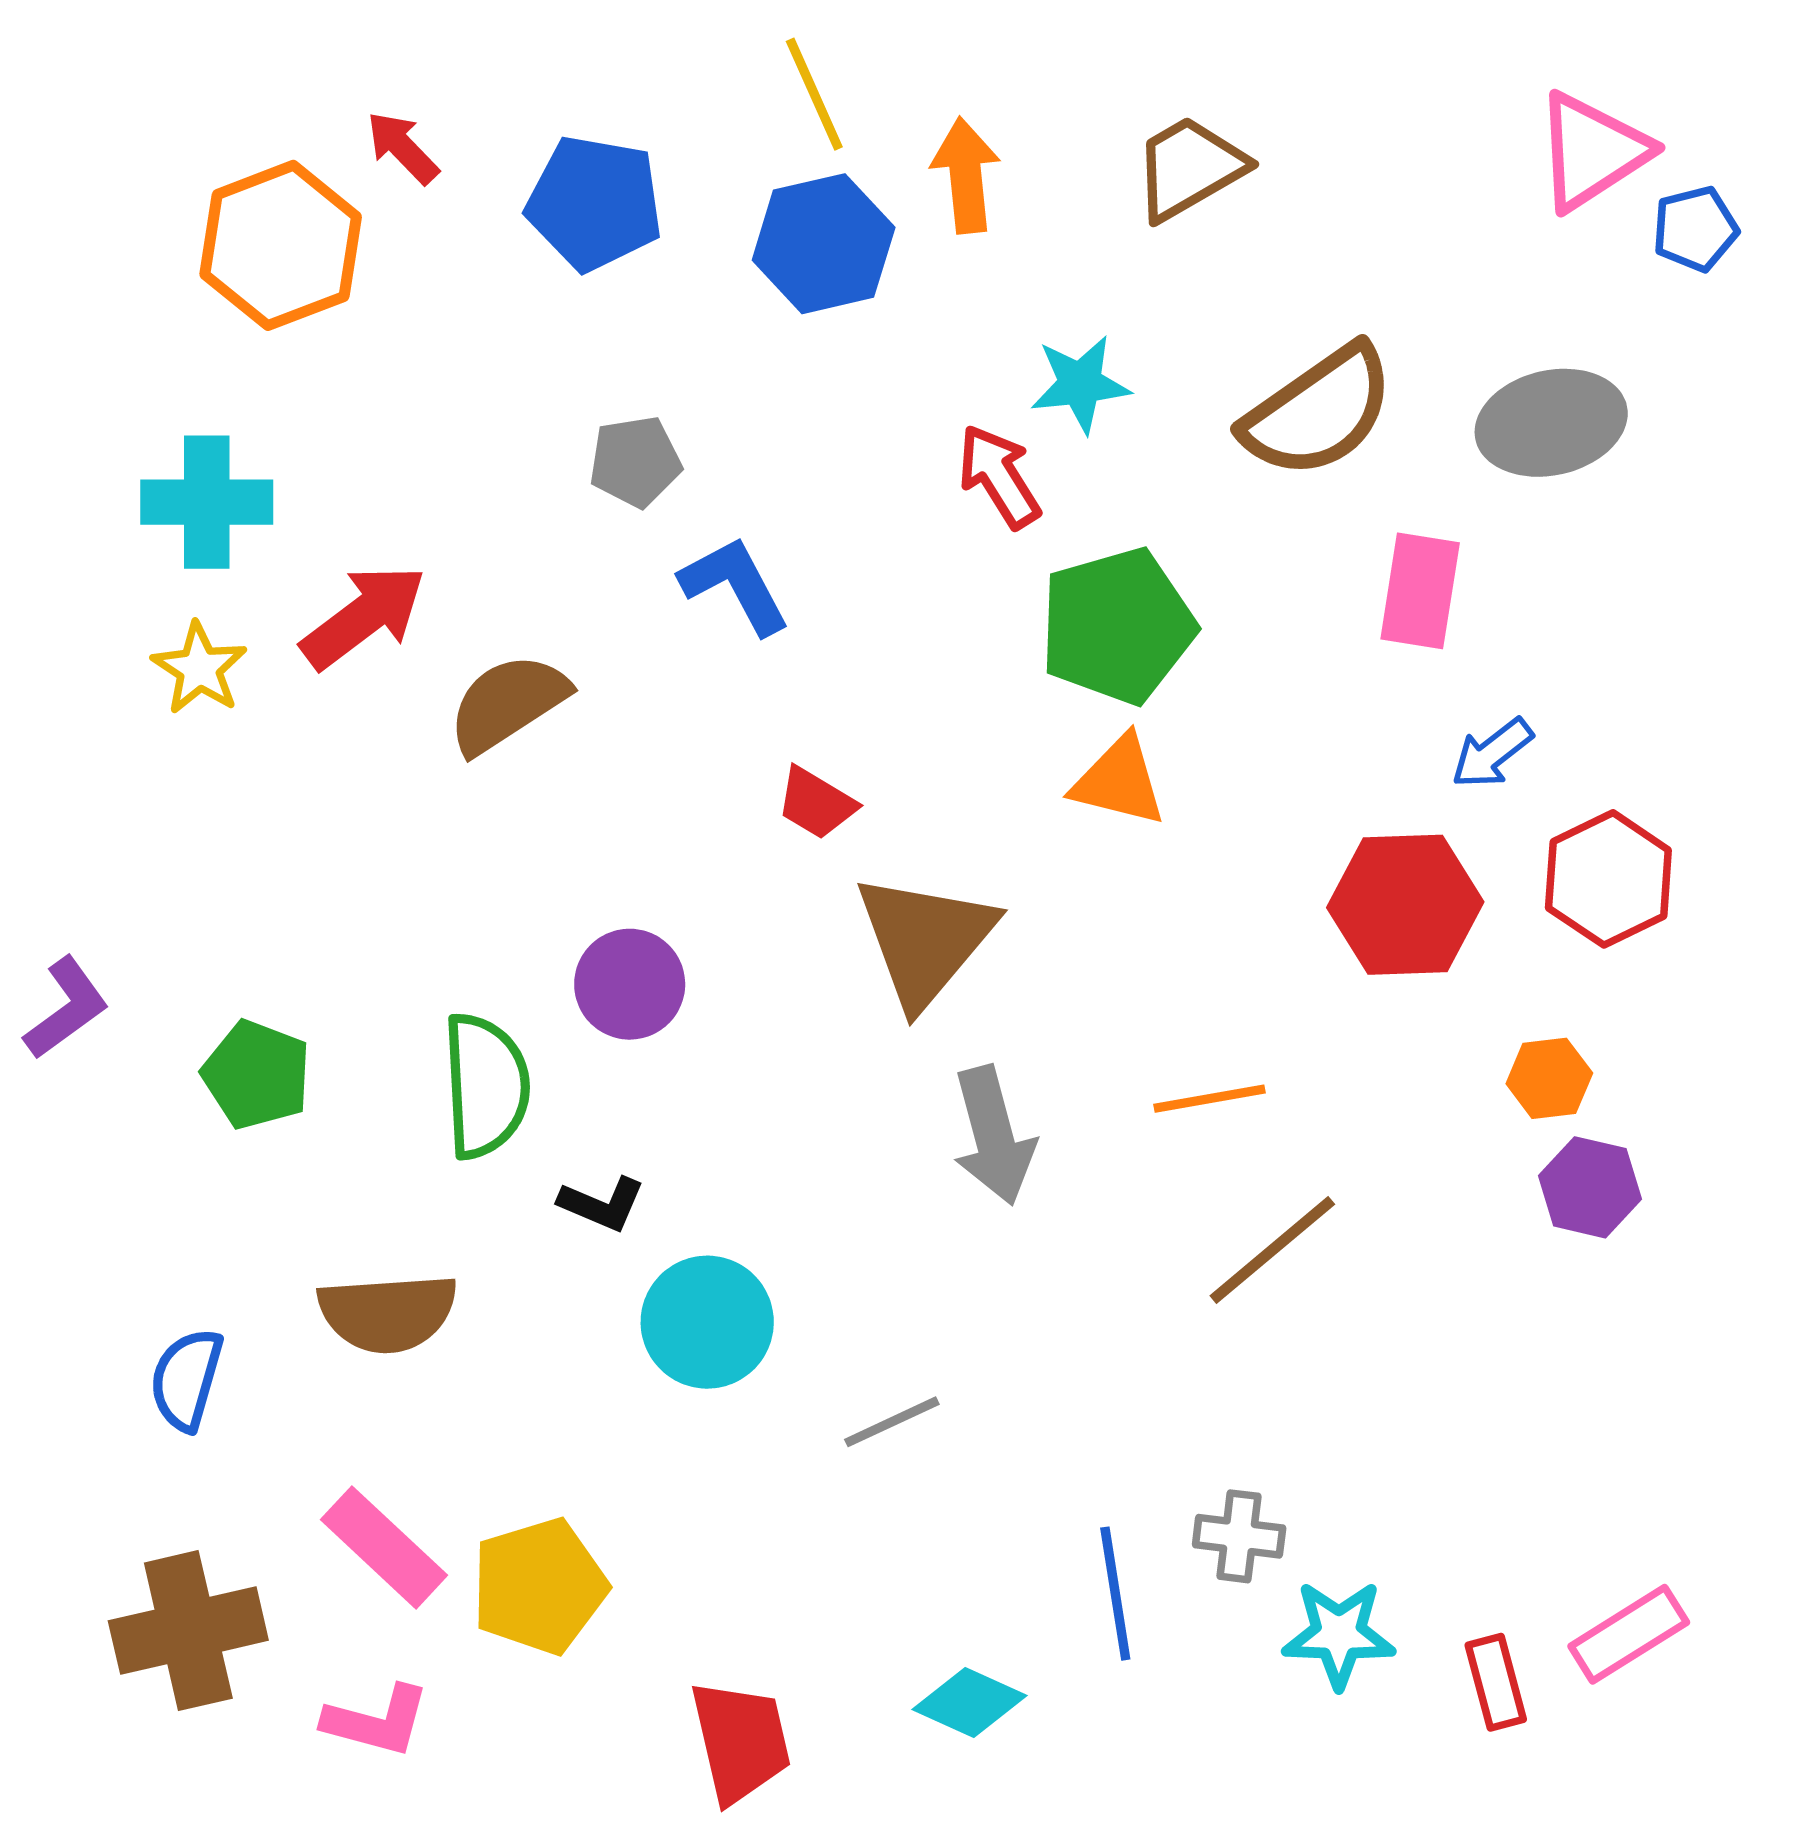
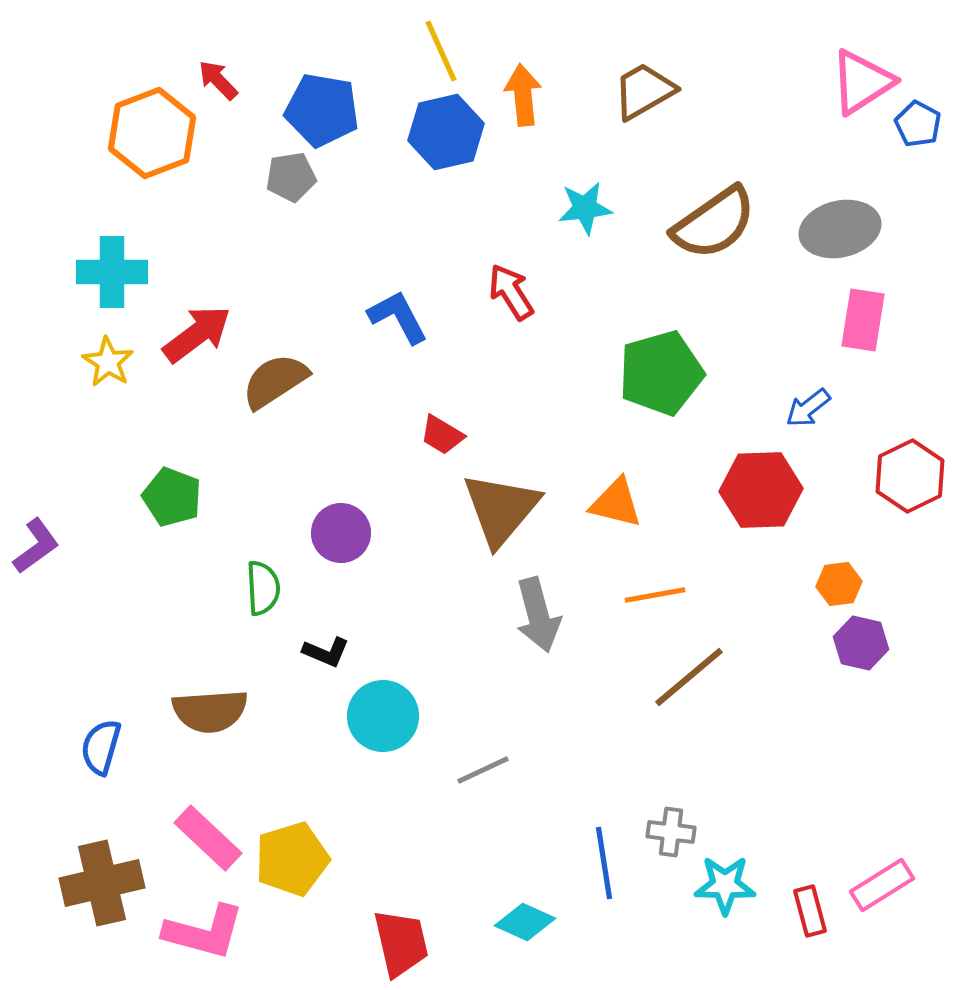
blue pentagon: (1695, 229) -> (918, 124), turned -30
gray pentagon: (635, 462) -> (291, 177), moved
red arrow: (999, 476) -> (511, 292), moved
pink rectangle: (1420, 591) -> (863, 320), moved
green pentagon: (1117, 626) -> (661, 373), moved
orange triangle: (1119, 781) -> (616, 503), moved
red hexagon: (1608, 879) -> (910, 476), moved
green pentagon: (257, 1075) -> (172, 497), moved
green semicircle: (486, 1086) -> (263, 588), size x0.7
pink L-shape: (377, 1721) -> (204, 932), size x1.4

